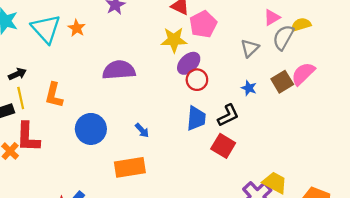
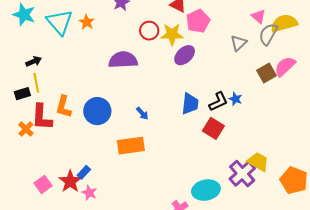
pink triangle: (272, 17) -> (258, 16), turned -49
yellow semicircle: (301, 25) -> (284, 23), size x1.5
red circle: (197, 80) -> (149, 31), moved
blue star: (249, 88) -> (236, 99), moved
orange L-shape: (54, 95) -> (64, 107), moved

